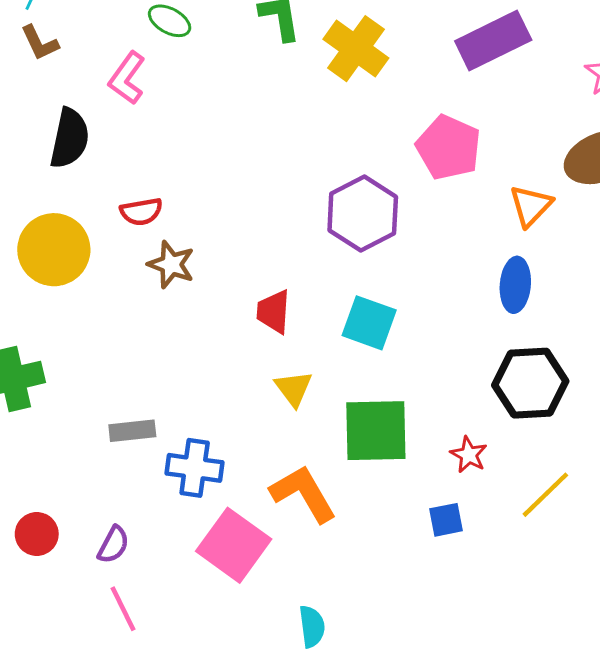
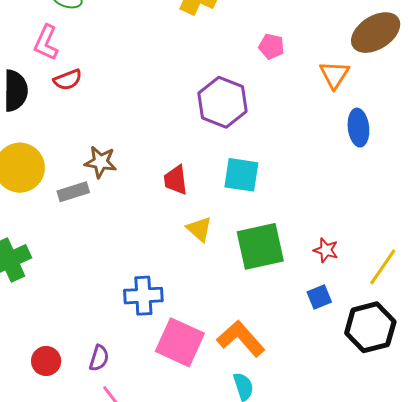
pink pentagon: (449, 147) -> (271, 46), size x0.6
red semicircle: (141, 212) -> (68, 80), moved
blue ellipse: (515, 285) -> (358, 128), moved
black hexagon: (530, 383) -> (370, 327), moved
gray rectangle: (132, 431) -> (73, 192), moved
orange L-shape: (303, 494) -> (241, 339), moved

